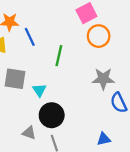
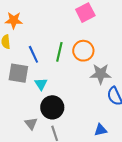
orange circle: (99, 36) -> (83, 51), moved
blue line: (30, 37) -> (33, 54), moved
gray triangle: (29, 133) -> (31, 124), turned 32

